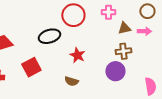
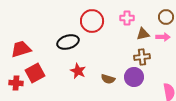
red star: (77, 55) -> (78, 71), moved
red square: (31, 67) -> (35, 73), moved
brown semicircle: (71, 81) -> (108, 79), moved

